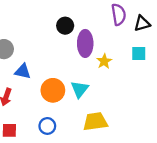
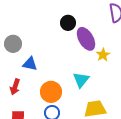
purple ellipse: (85, 43) -> (86, 39), turned -30
orange circle: (53, 90) -> (51, 92), moved

